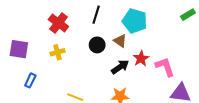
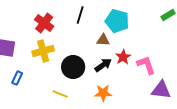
brown triangle: (120, 41) -> (103, 40), turned -32
black circle: (97, 45) -> (73, 67), moved, size x1.5
yellow cross: (57, 52) -> (43, 51), size x1.5

